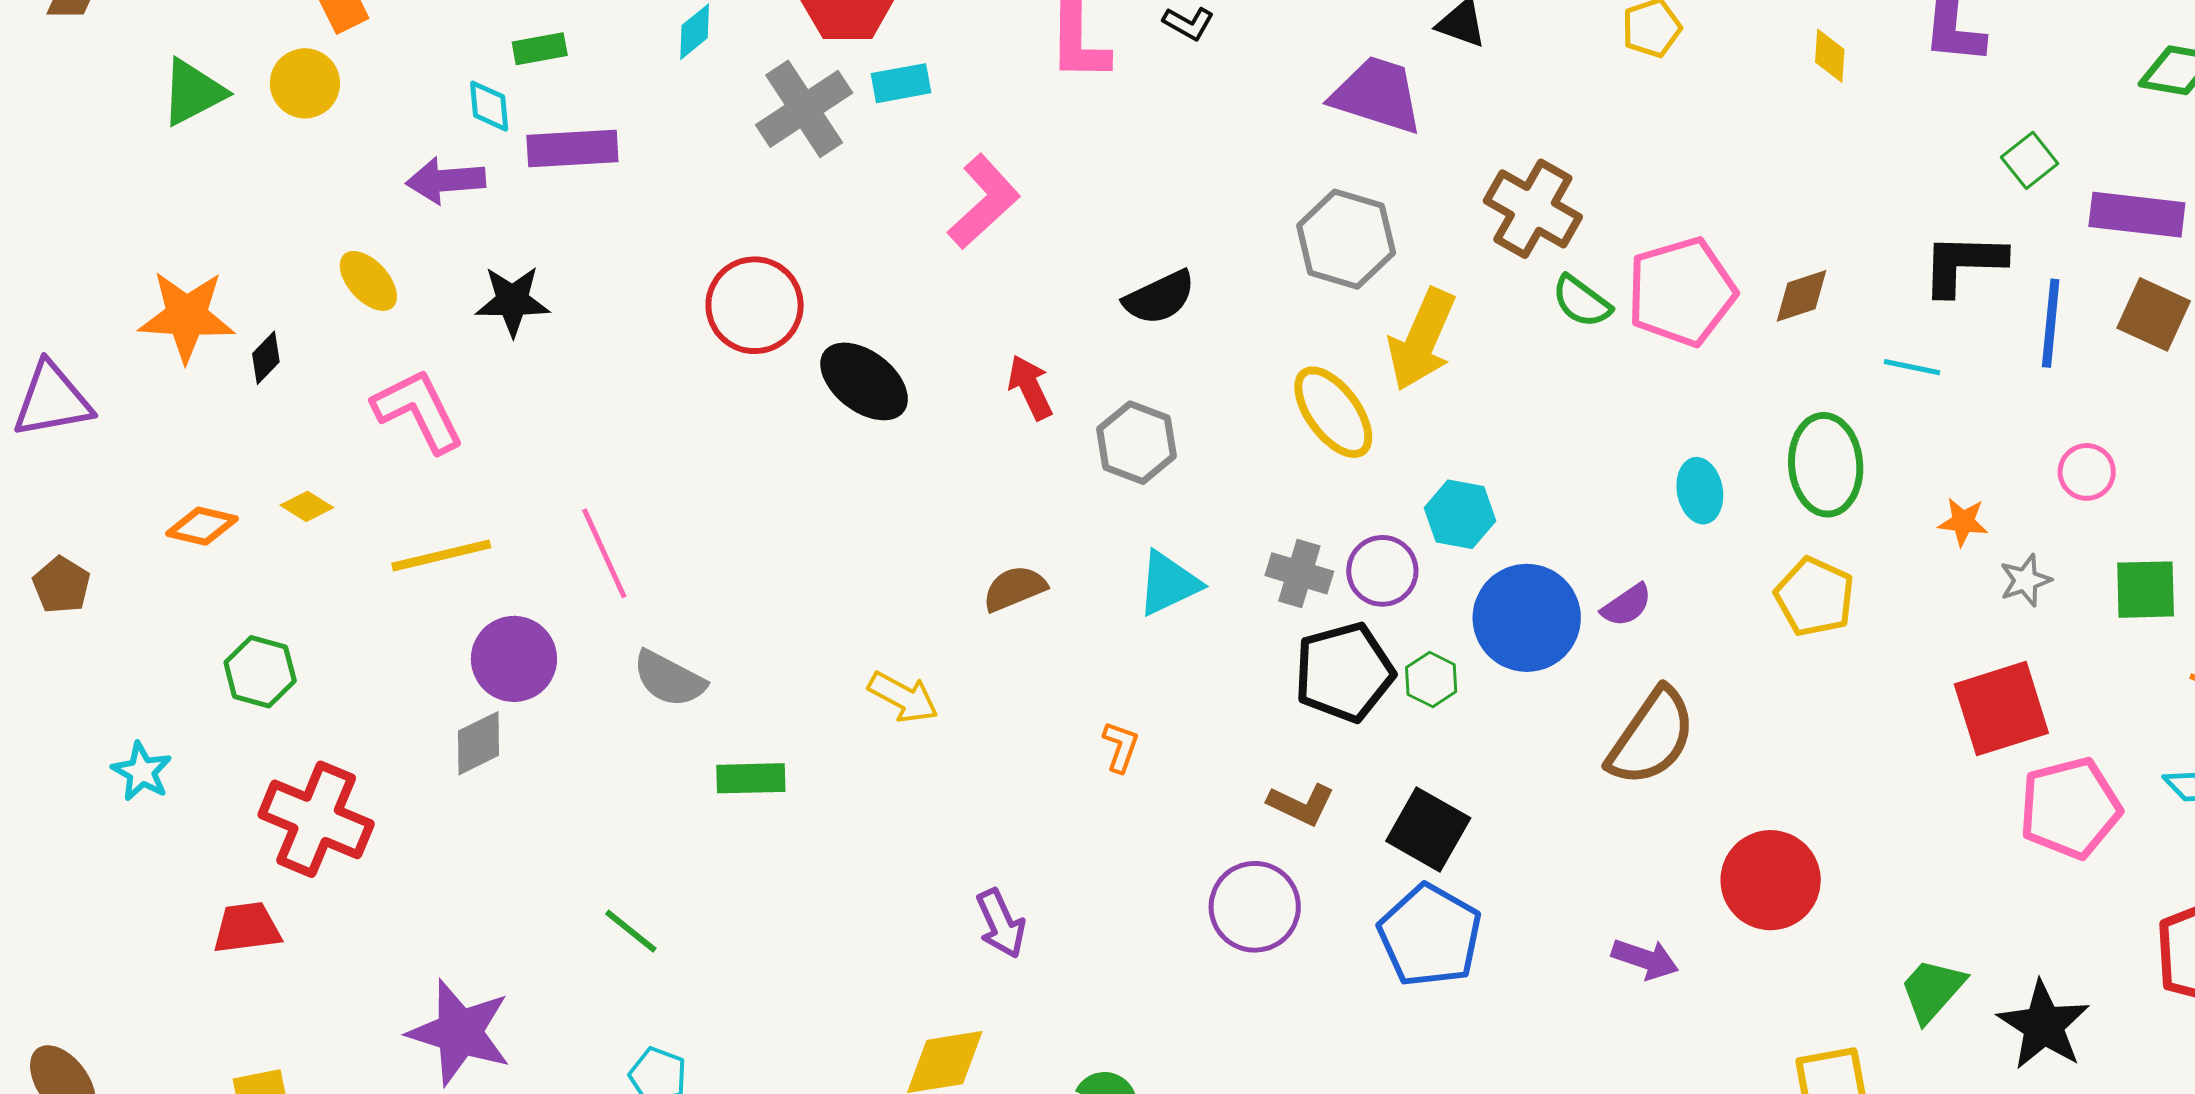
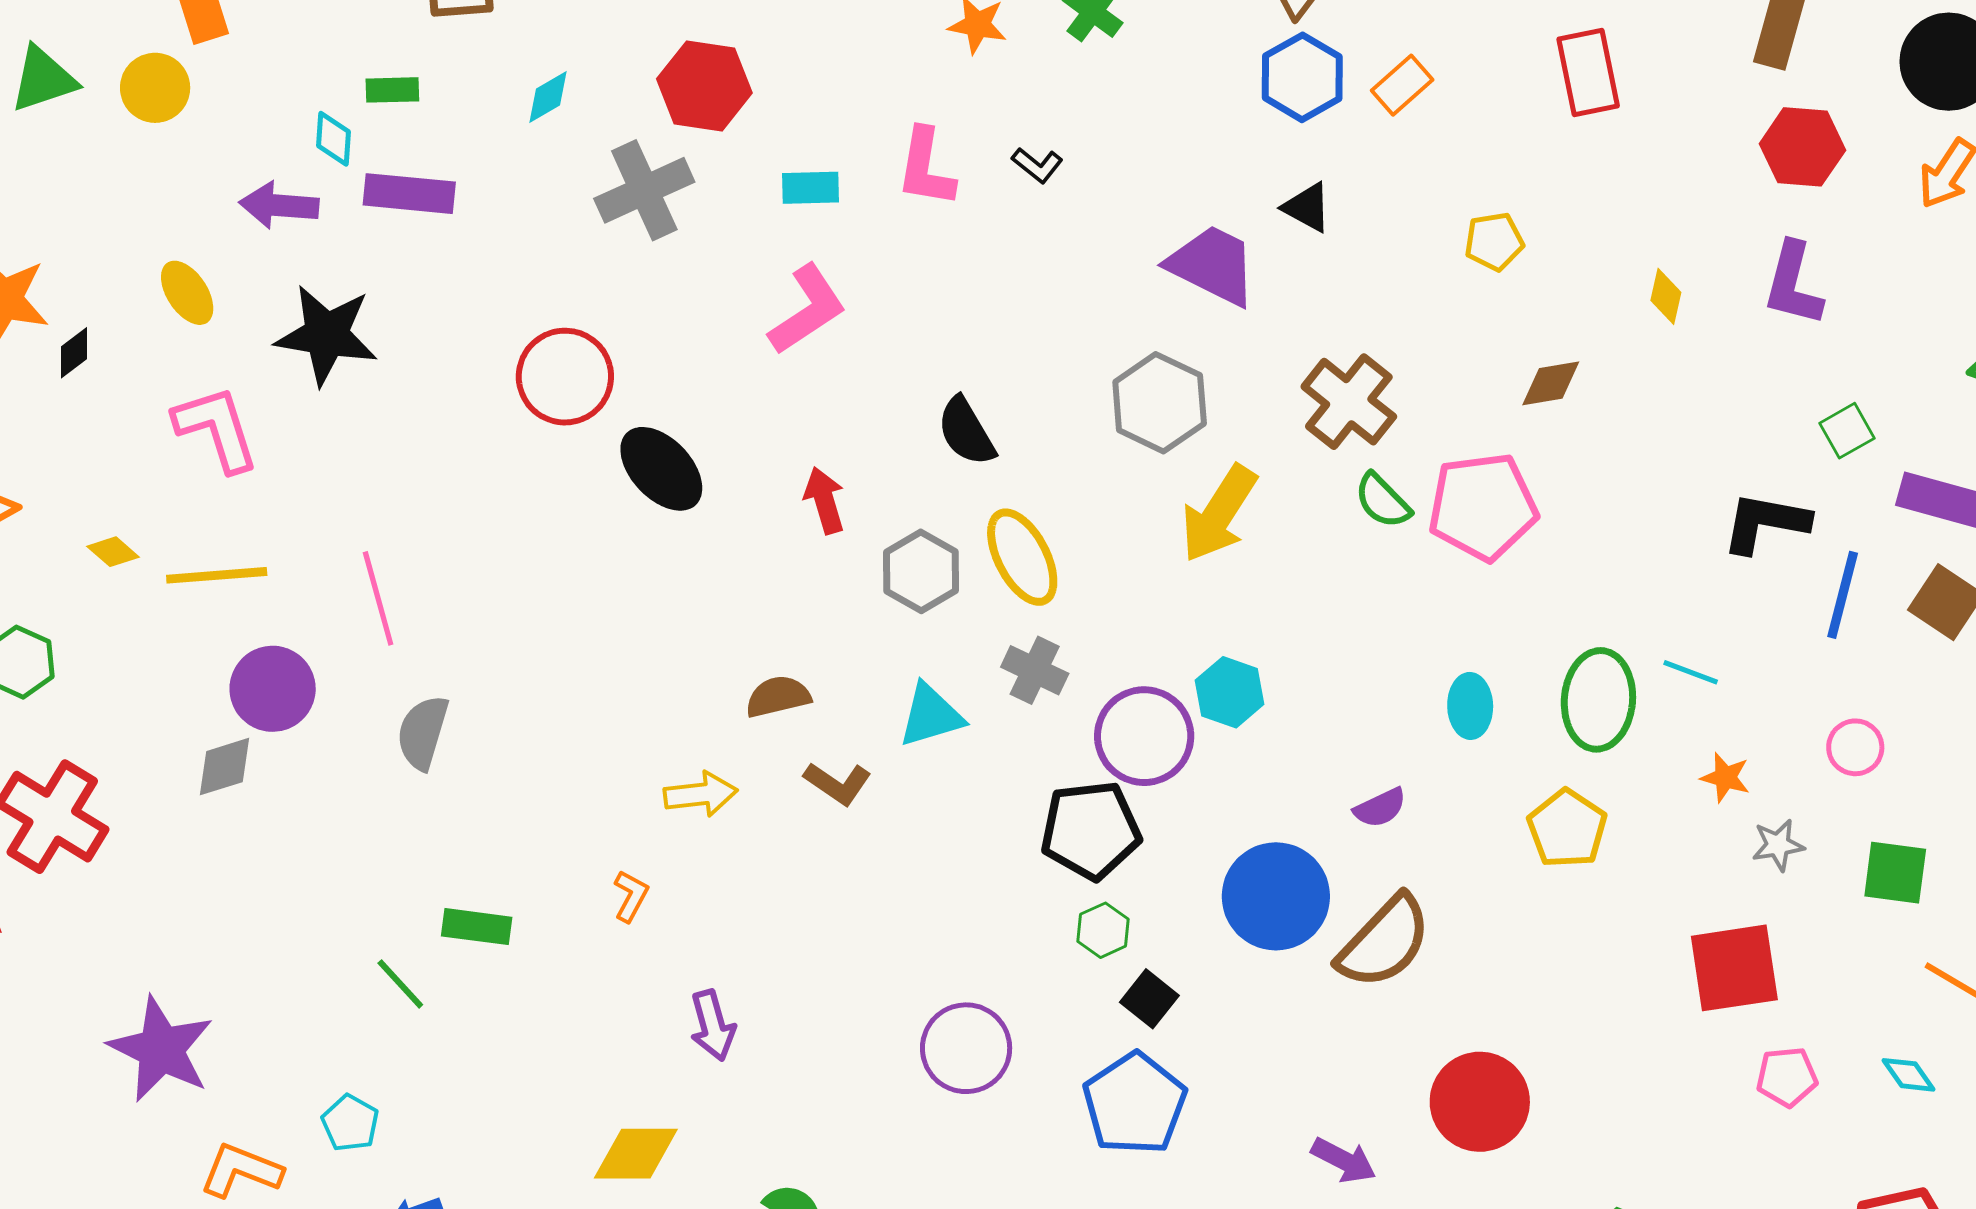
cyan rectangle: (901, 83) -> (811, 188), moved
brown diamond: (1801, 296) -> (1551, 383), moved
black semicircle: (1159, 297) -> (966, 431), turned 76
black star: (512, 301) -> (326, 335), size x1.4
cyan line: (1912, 367) -> (1691, 672), moved
yellow ellipse: (1333, 412) -> (1022, 557), moved
yellow diamond: (307, 506) -> (113, 552), moved
purple circle: (1382, 571) -> (1144, 736), size x1.4
gray cross: (1299, 573) -> (1035, 670), moved
blue circle: (1527, 618) -> (1276, 896), moved
gray semicircle: (669, 679) -> (423, 732), turned 70
green hexagon: (1431, 680) -> (1103, 930), moved
yellow arrow: (903, 697) -> (701, 794), moved, turned -44
orange L-shape: (1121, 747) -> (631, 896), moved
green rectangle: (751, 778) -> (477, 927), moved
brown L-shape: (1301, 804) -> (838, 783), moved
pink pentagon: (2070, 808) -> (1787, 1077), size x0.6
black square: (1428, 830) -> (1149, 999), size x0.7
green line: (631, 931) -> (400, 984), moved

